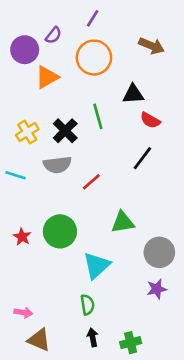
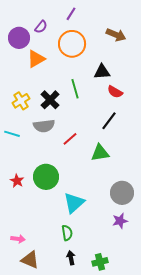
green triangle: (123, 222) -> (100, 153), moved

